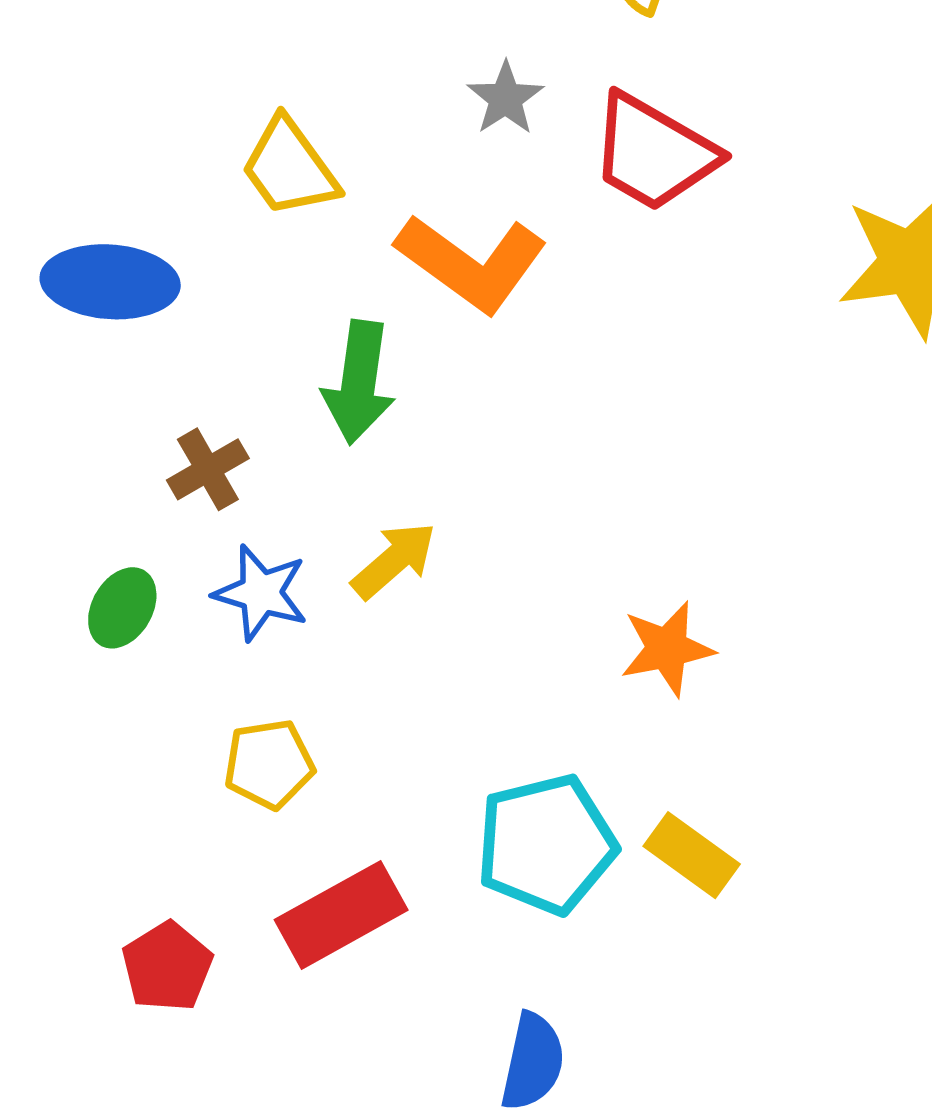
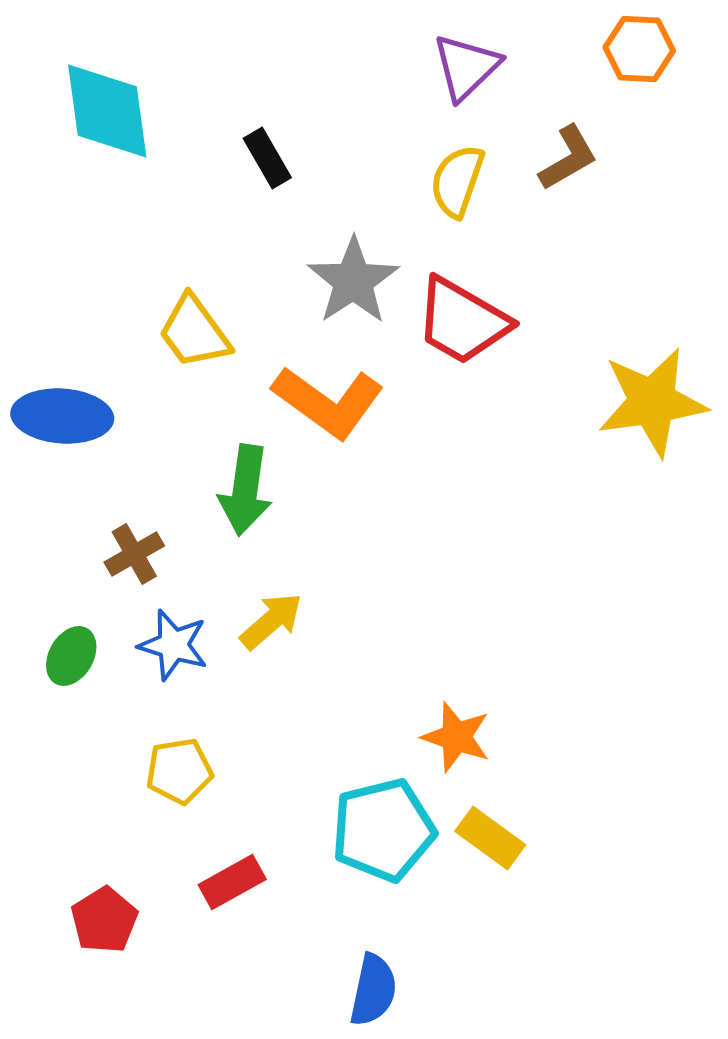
gray star: (505, 98) -> (353, 281), size x1.6
orange star: (667, 649) -> (456, 737), moved, turned 30
red rectangle: (341, 915) -> (232, 882), size x0.7

